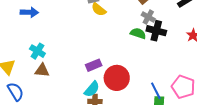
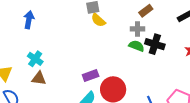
blue arrow: (29, 12) -> (29, 20), turned -84
gray cross: (148, 17) -> (138, 29), moved, turned -32

